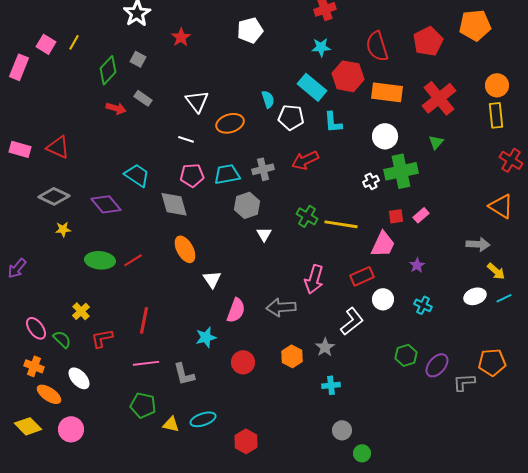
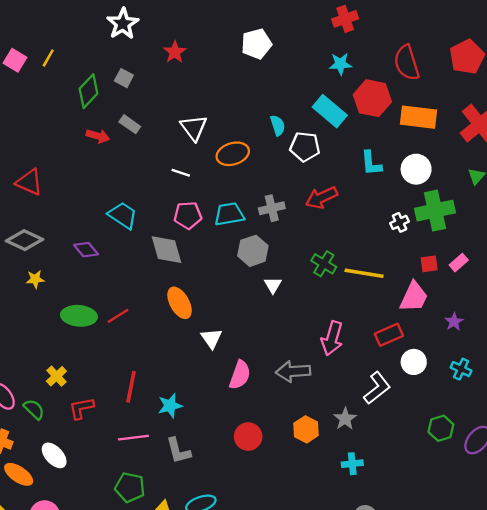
cyan L-shape: (333, 122) -> (371, 163), moved
purple diamond: (106, 204) -> (86, 250), size x0.7
cyan star: (206, 337) -> (170, 406), moved

